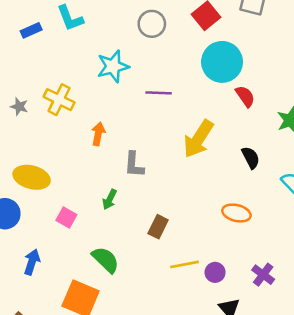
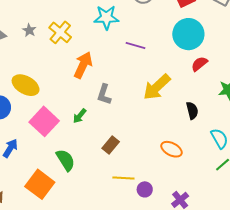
red semicircle: (245, 96) -> (199, 64), turned -108
orange arrow: (98, 134) -> (83, 65), size x1.5
pink square: (66, 218) -> (44, 121), size x1.8

